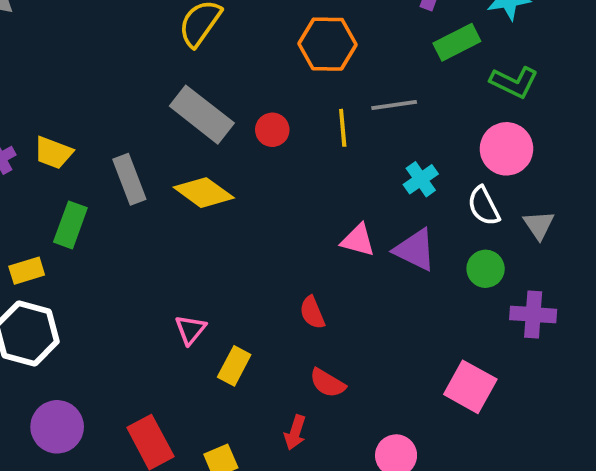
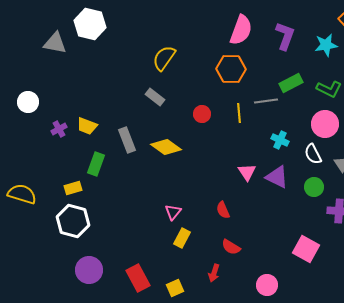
green rectangle: (457, 42) -> (291, 83), moved
gray rectangle: (202, 115) -> (155, 97), moved, size x0.6
cyan cross: (421, 179) -> (280, 140), turned -30
pink triangle: (358, 240) -> (247, 172), turned 42
pink triangle: (190, 330) -> (173, 212), moved

